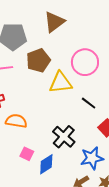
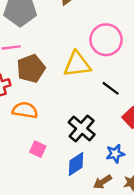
brown pentagon: (38, 60) -> (31, 69), moved
blue star: (92, 158) -> (115, 154), size x0.7
blue diamond: (46, 164) -> (76, 164), moved

